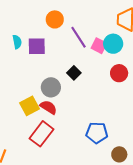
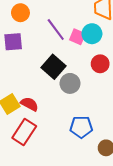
orange circle: (55, 19) -> (20, 13), moved
black square: (74, 73) -> (53, 67), size x1.6
gray circle: (51, 87) -> (70, 83), moved

